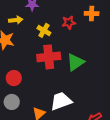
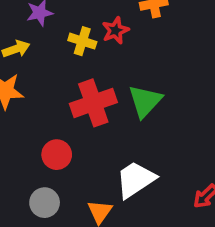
yellow cross: (44, 30) -> (82, 41), moved
red circle: (14, 78) -> (57, 155), moved

